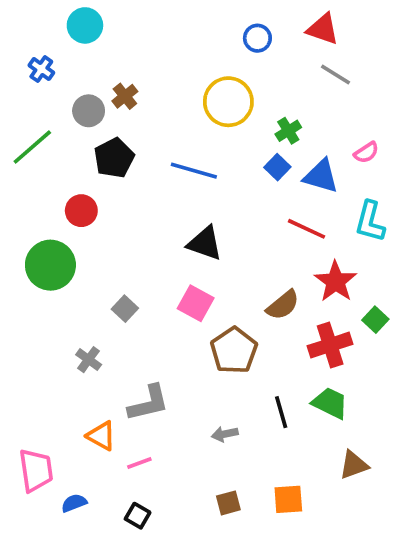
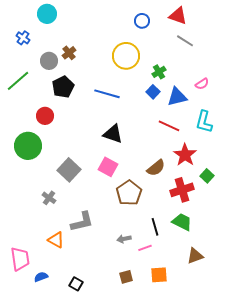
blue triangle: (321, 176) -> (177, 97), turned -30
gray square: (125, 309) -> (69, 170), size x1.6
pink line: (139, 463) -> (145, 248), moved

